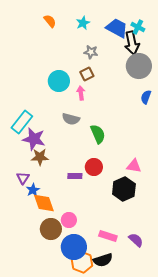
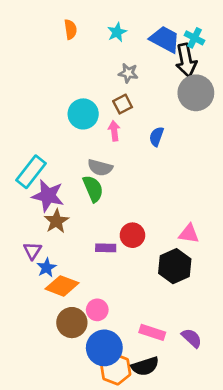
orange semicircle: (50, 21) -> (70, 29), turned 32
blue semicircle: (146, 97) -> (156, 137), moved
green semicircle: (98, 134) -> (93, 189), moved
brown star: (40, 157) -> (56, 221), turned -30
orange diamond: (44, 203) -> (62, 286), turned -50

